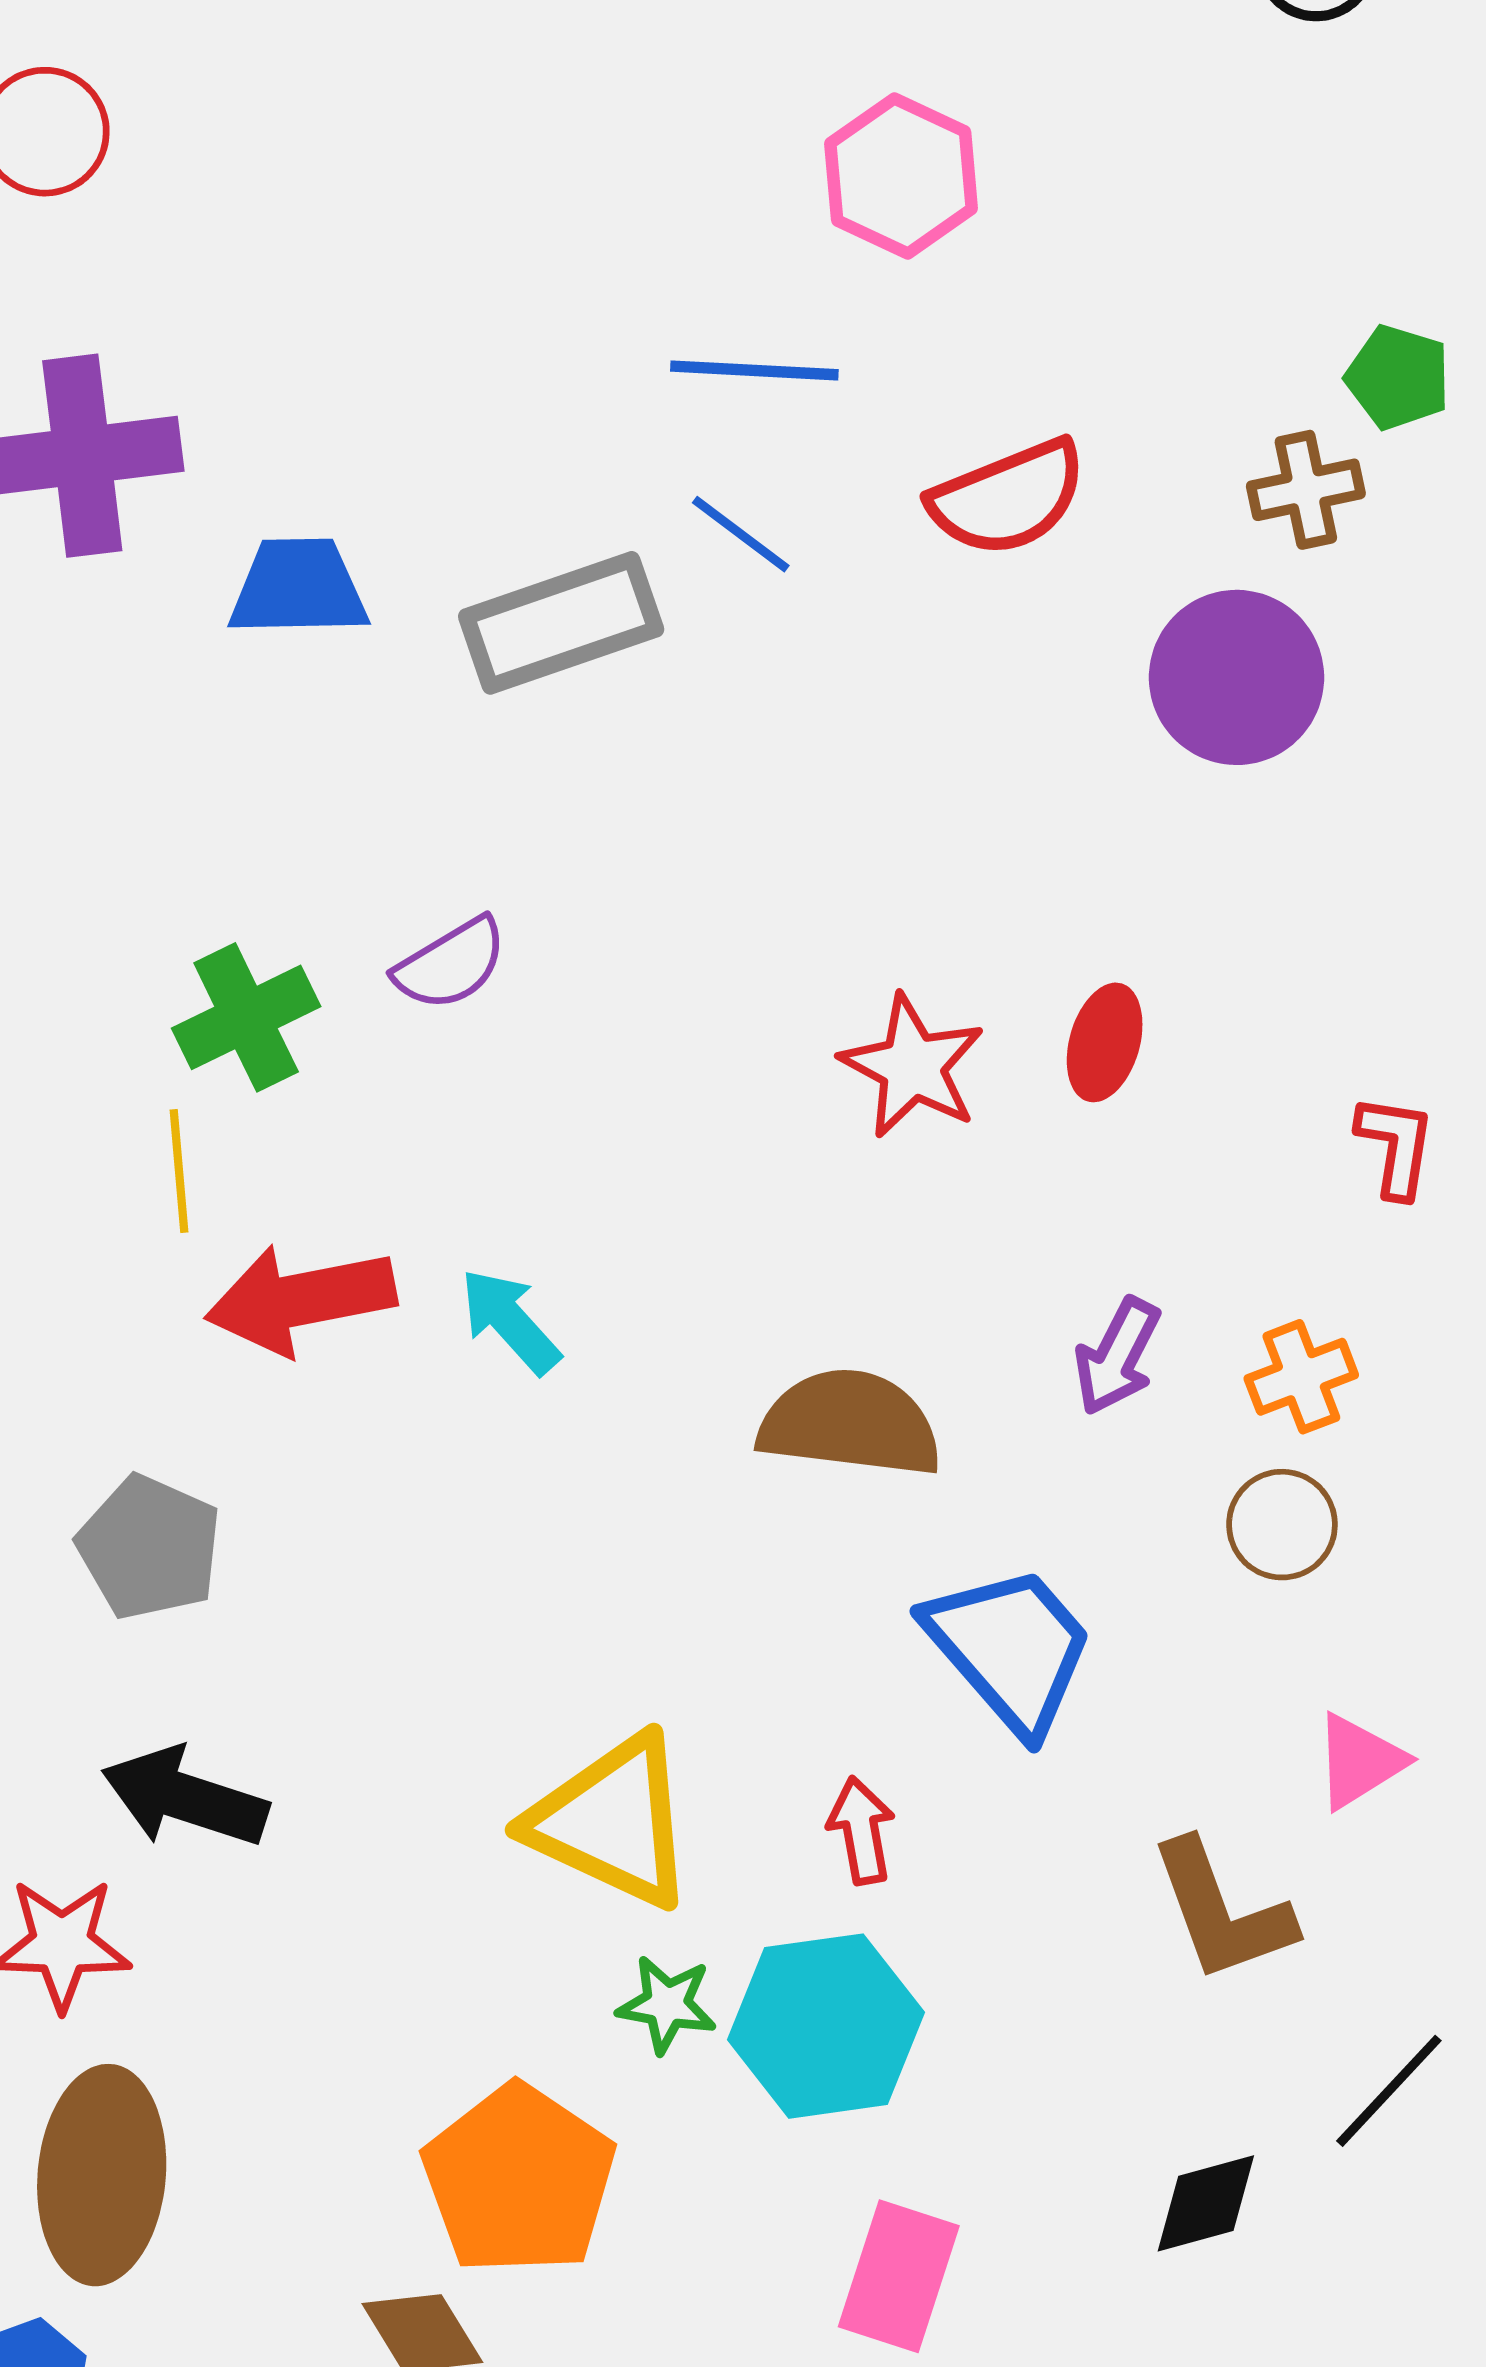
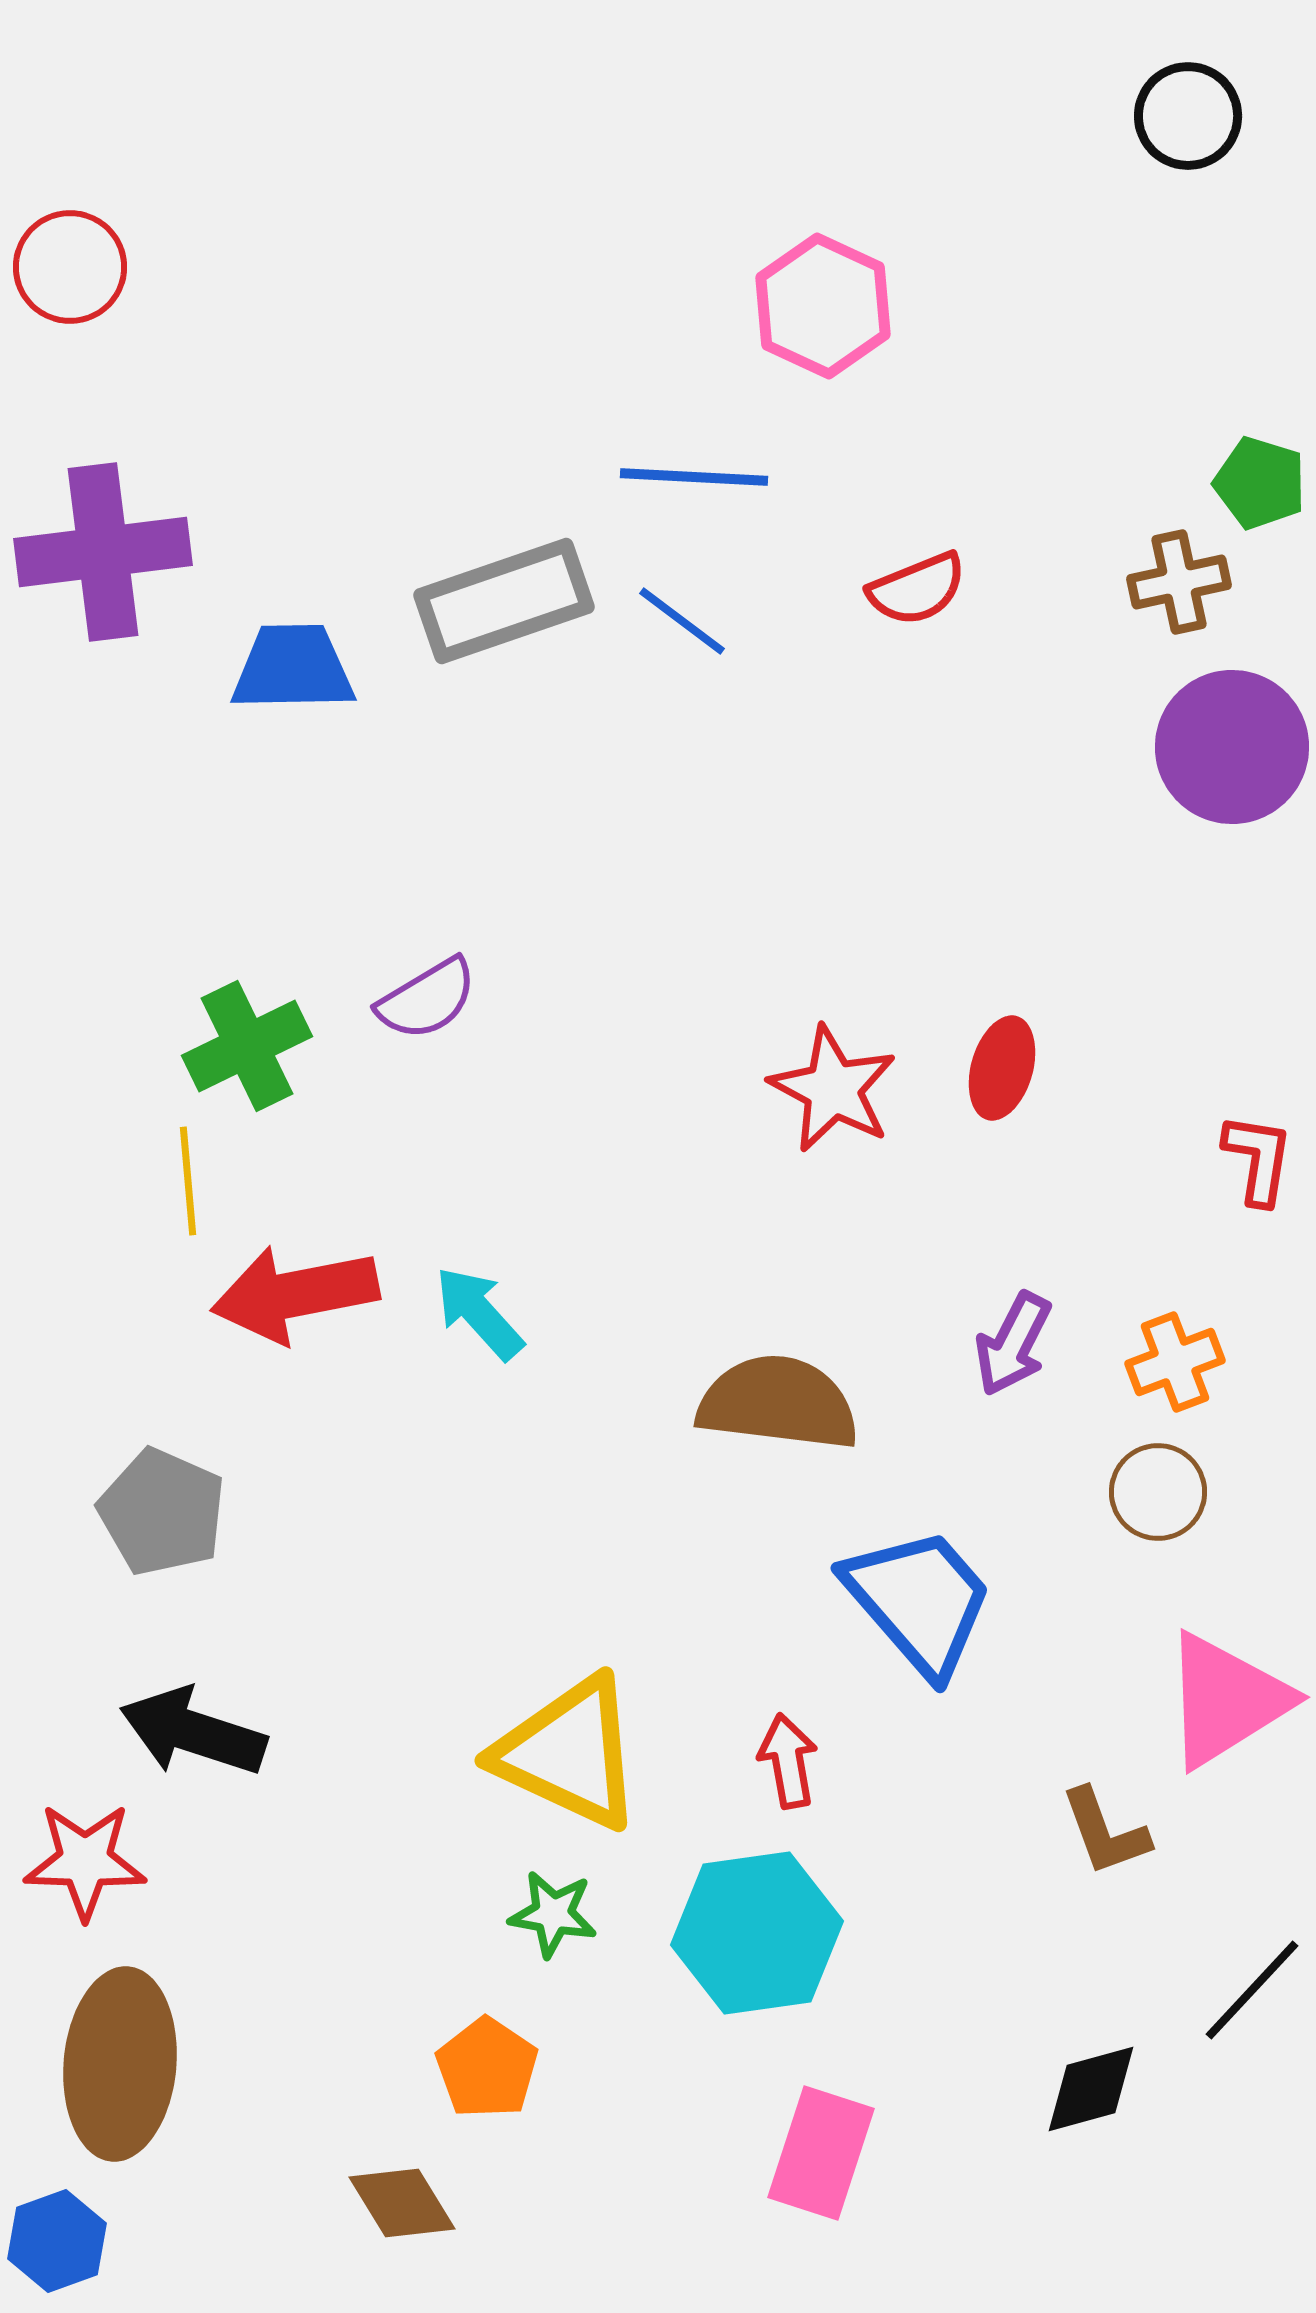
red semicircle: (1008, 498) -> (917, 589), size x0.7
gray rectangle: (561, 623) -> (504, 601), moved
purple circle: (1237, 677) -> (1232, 747), moved
pink triangle: (1359, 1761) -> (1226, 1700), size x1.6
brown L-shape: (1222, 1911) -> (1105, 1832), size x0.7
green star: (667, 2004) -> (553, 1914), moved
orange pentagon: (519, 2180) -> (487, 2068), size x0.6

